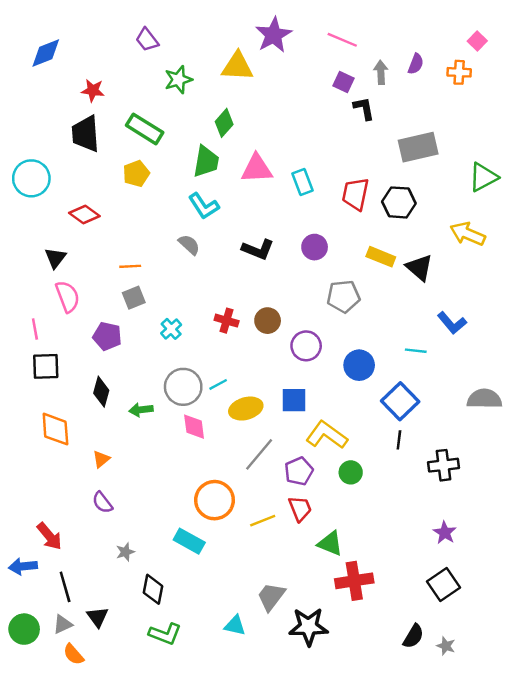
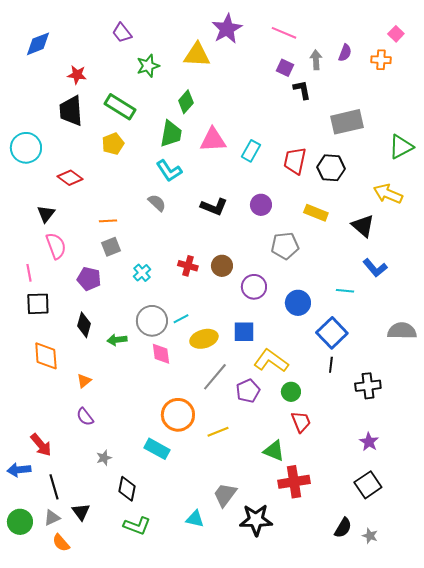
cyan rectangle: (302, 182) -> (251, 151), turned 50
black triangle: (419, 268) -> (363, 226), moved
red trapezoid: (300, 509) -> (301, 422), moved

